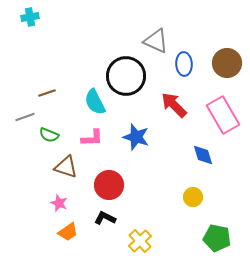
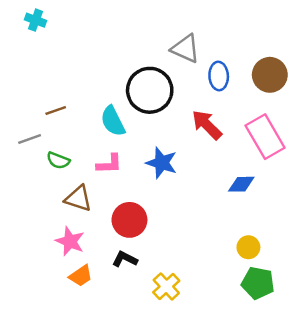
cyan cross: (30, 17) -> (36, 20), turned 30
blue diamond: (203, 155) -> (241, 184), turned -75
yellow circle: (193, 197) -> (248, 247), moved
pink star: (59, 203) -> (70, 241), size x1.4

